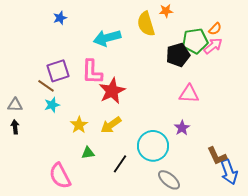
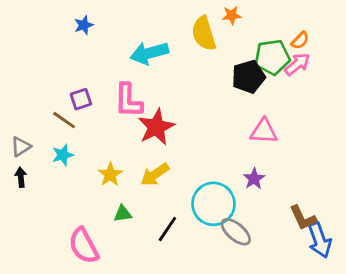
purple square: (58, 71) -> (81, 99), size x0.7
gray triangle: (15, 105) -> (21, 147), turned -35
cyan star: (52, 105) -> (63, 155), moved
gray ellipse: (169, 180) -> (236, 232), moved

